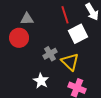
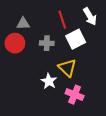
gray cross: (50, 54) -> (47, 43), moved, turned 32
white star: (41, 81) -> (49, 81), moved

